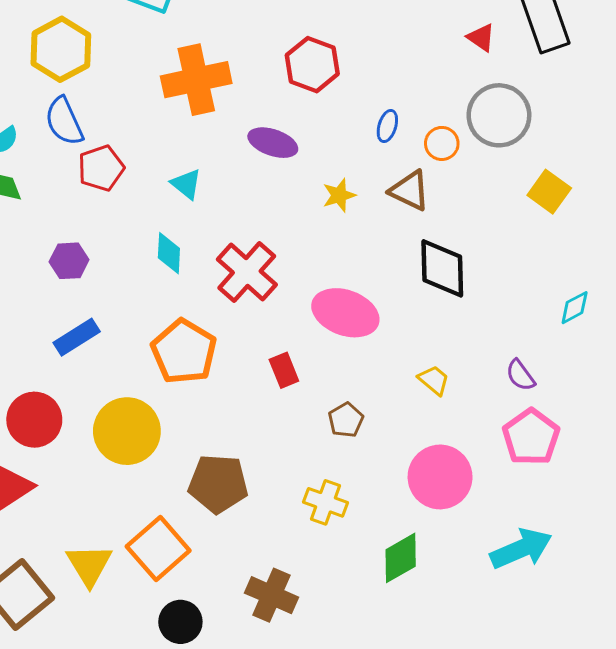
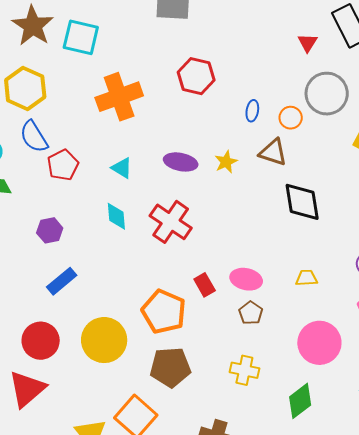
red triangle: (481, 38) -> (308, 43), turned 35
purple ellipse: (273, 143) -> (181, 162), moved
pink ellipse: (345, 313) -> (246, 279), moved, size x0.7
orange pentagon: (184, 352) -> (164, 312), moved
yellow trapezoid: (434, 380) -> (307, 278), turned -35

